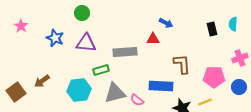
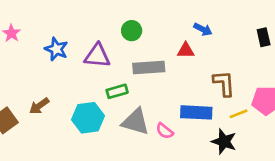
green circle: (82, 13) -> (132, 31), moved
gray triangle: (115, 93) -> (136, 122), turned 30
yellow line: (205, 102) -> (238, 114), moved

